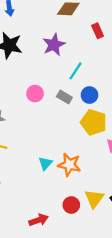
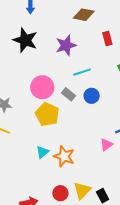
cyan line: (75, 71) -> (82, 72), turned 30
pink circle: (35, 94) -> (42, 87), size x1.5
yellow pentagon: (94, 122) -> (47, 114), moved

